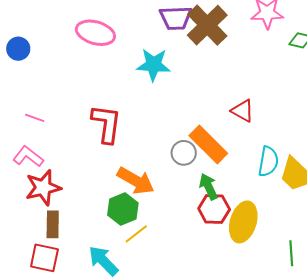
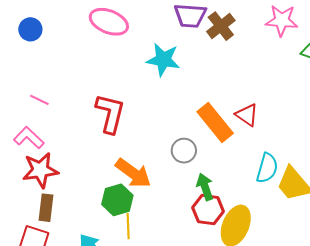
brown cross: (207, 25) -> (221, 26), size x0.7
orange rectangle: (208, 144) -> (215, 123), moved
yellow line: (136, 234) -> (128, 226), turned -60

